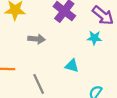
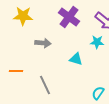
cyan triangle: (72, 66) -> (76, 59), moved

